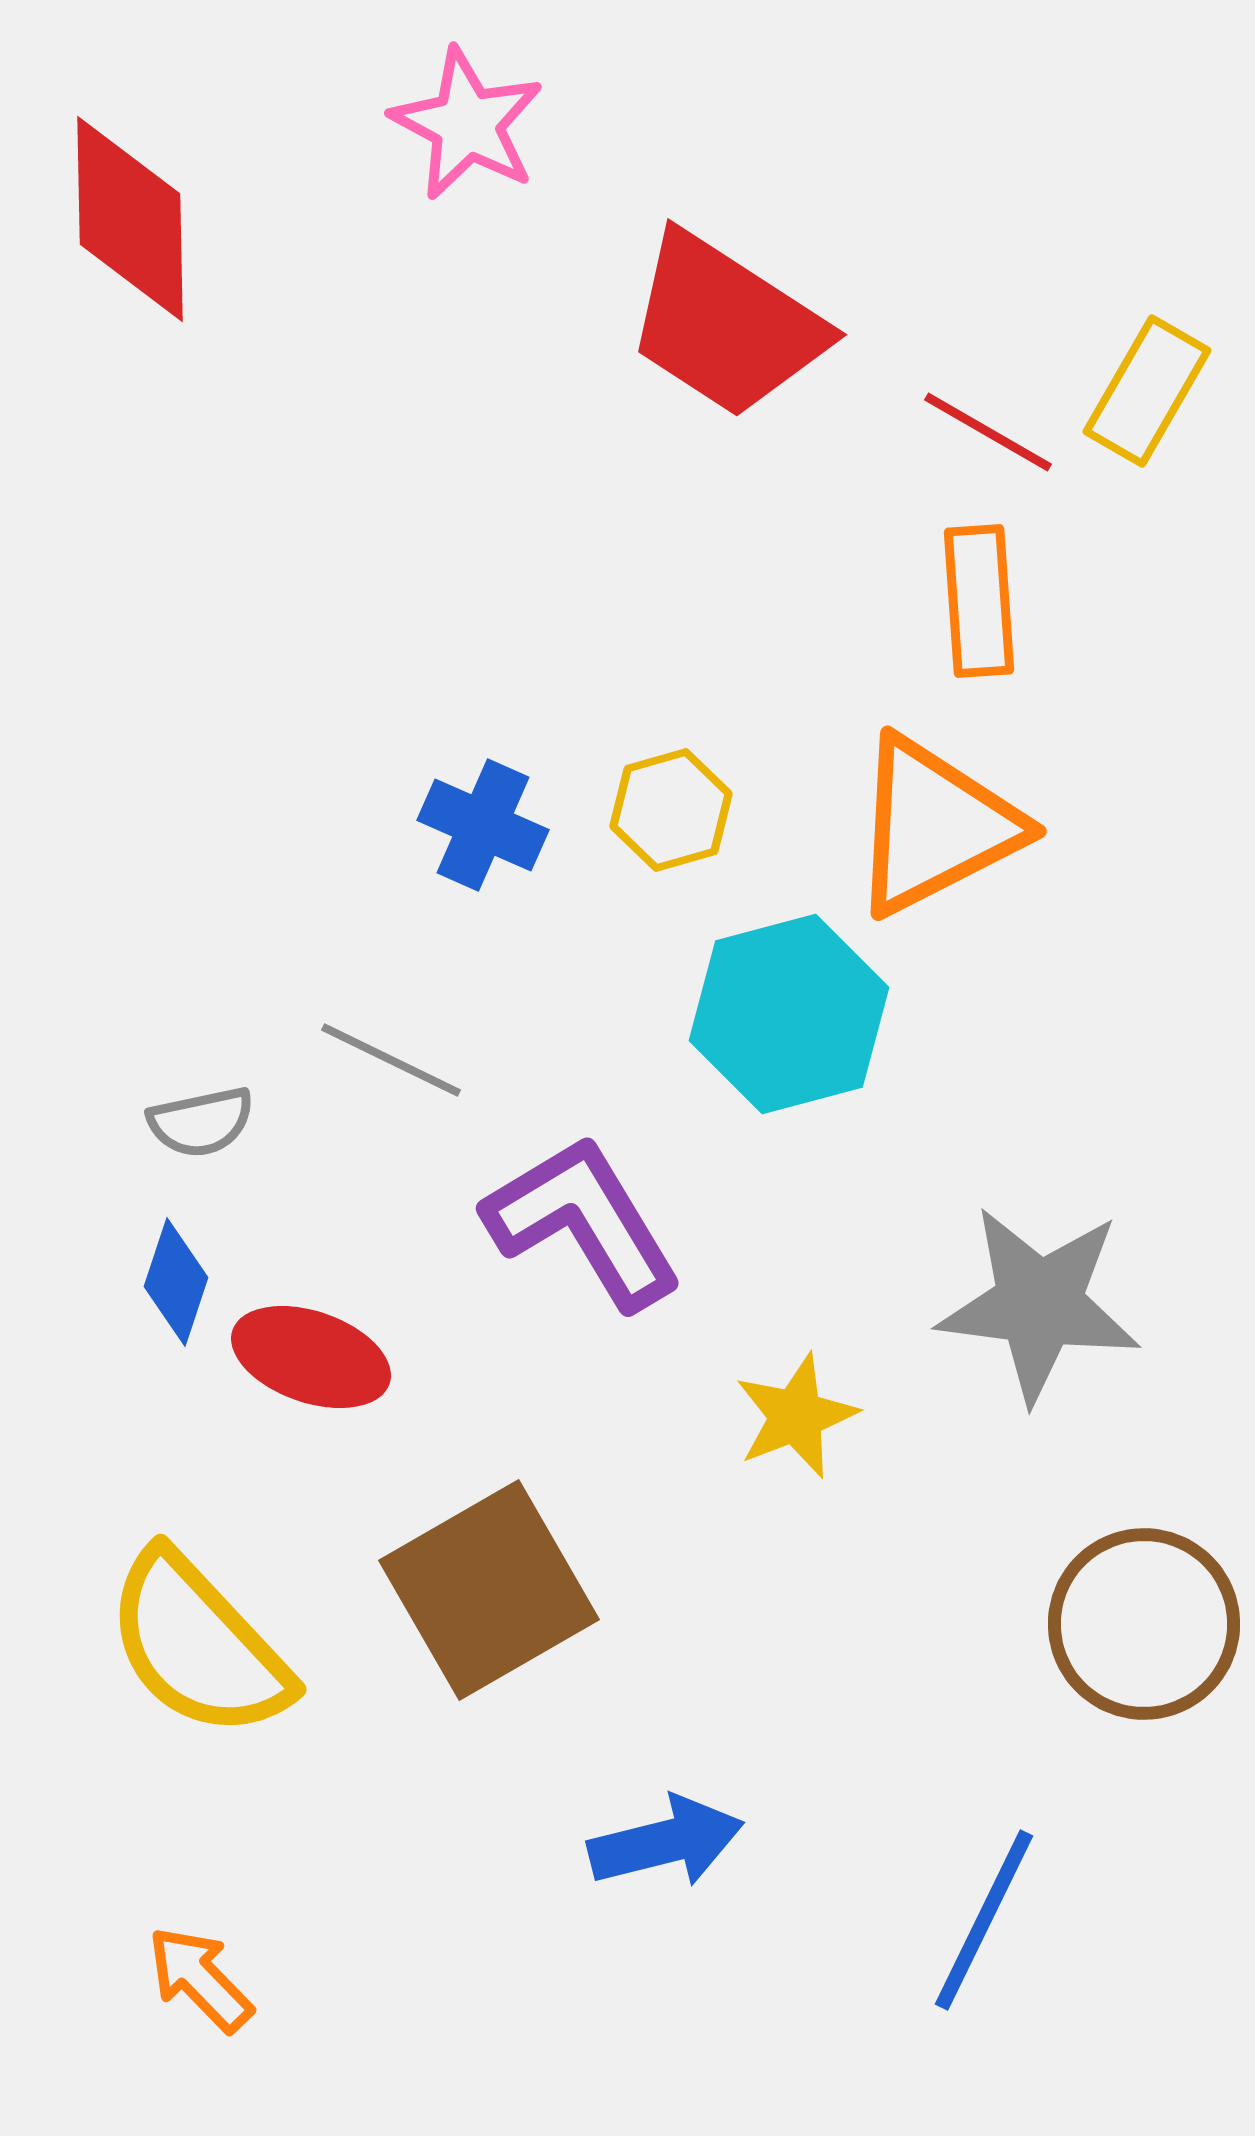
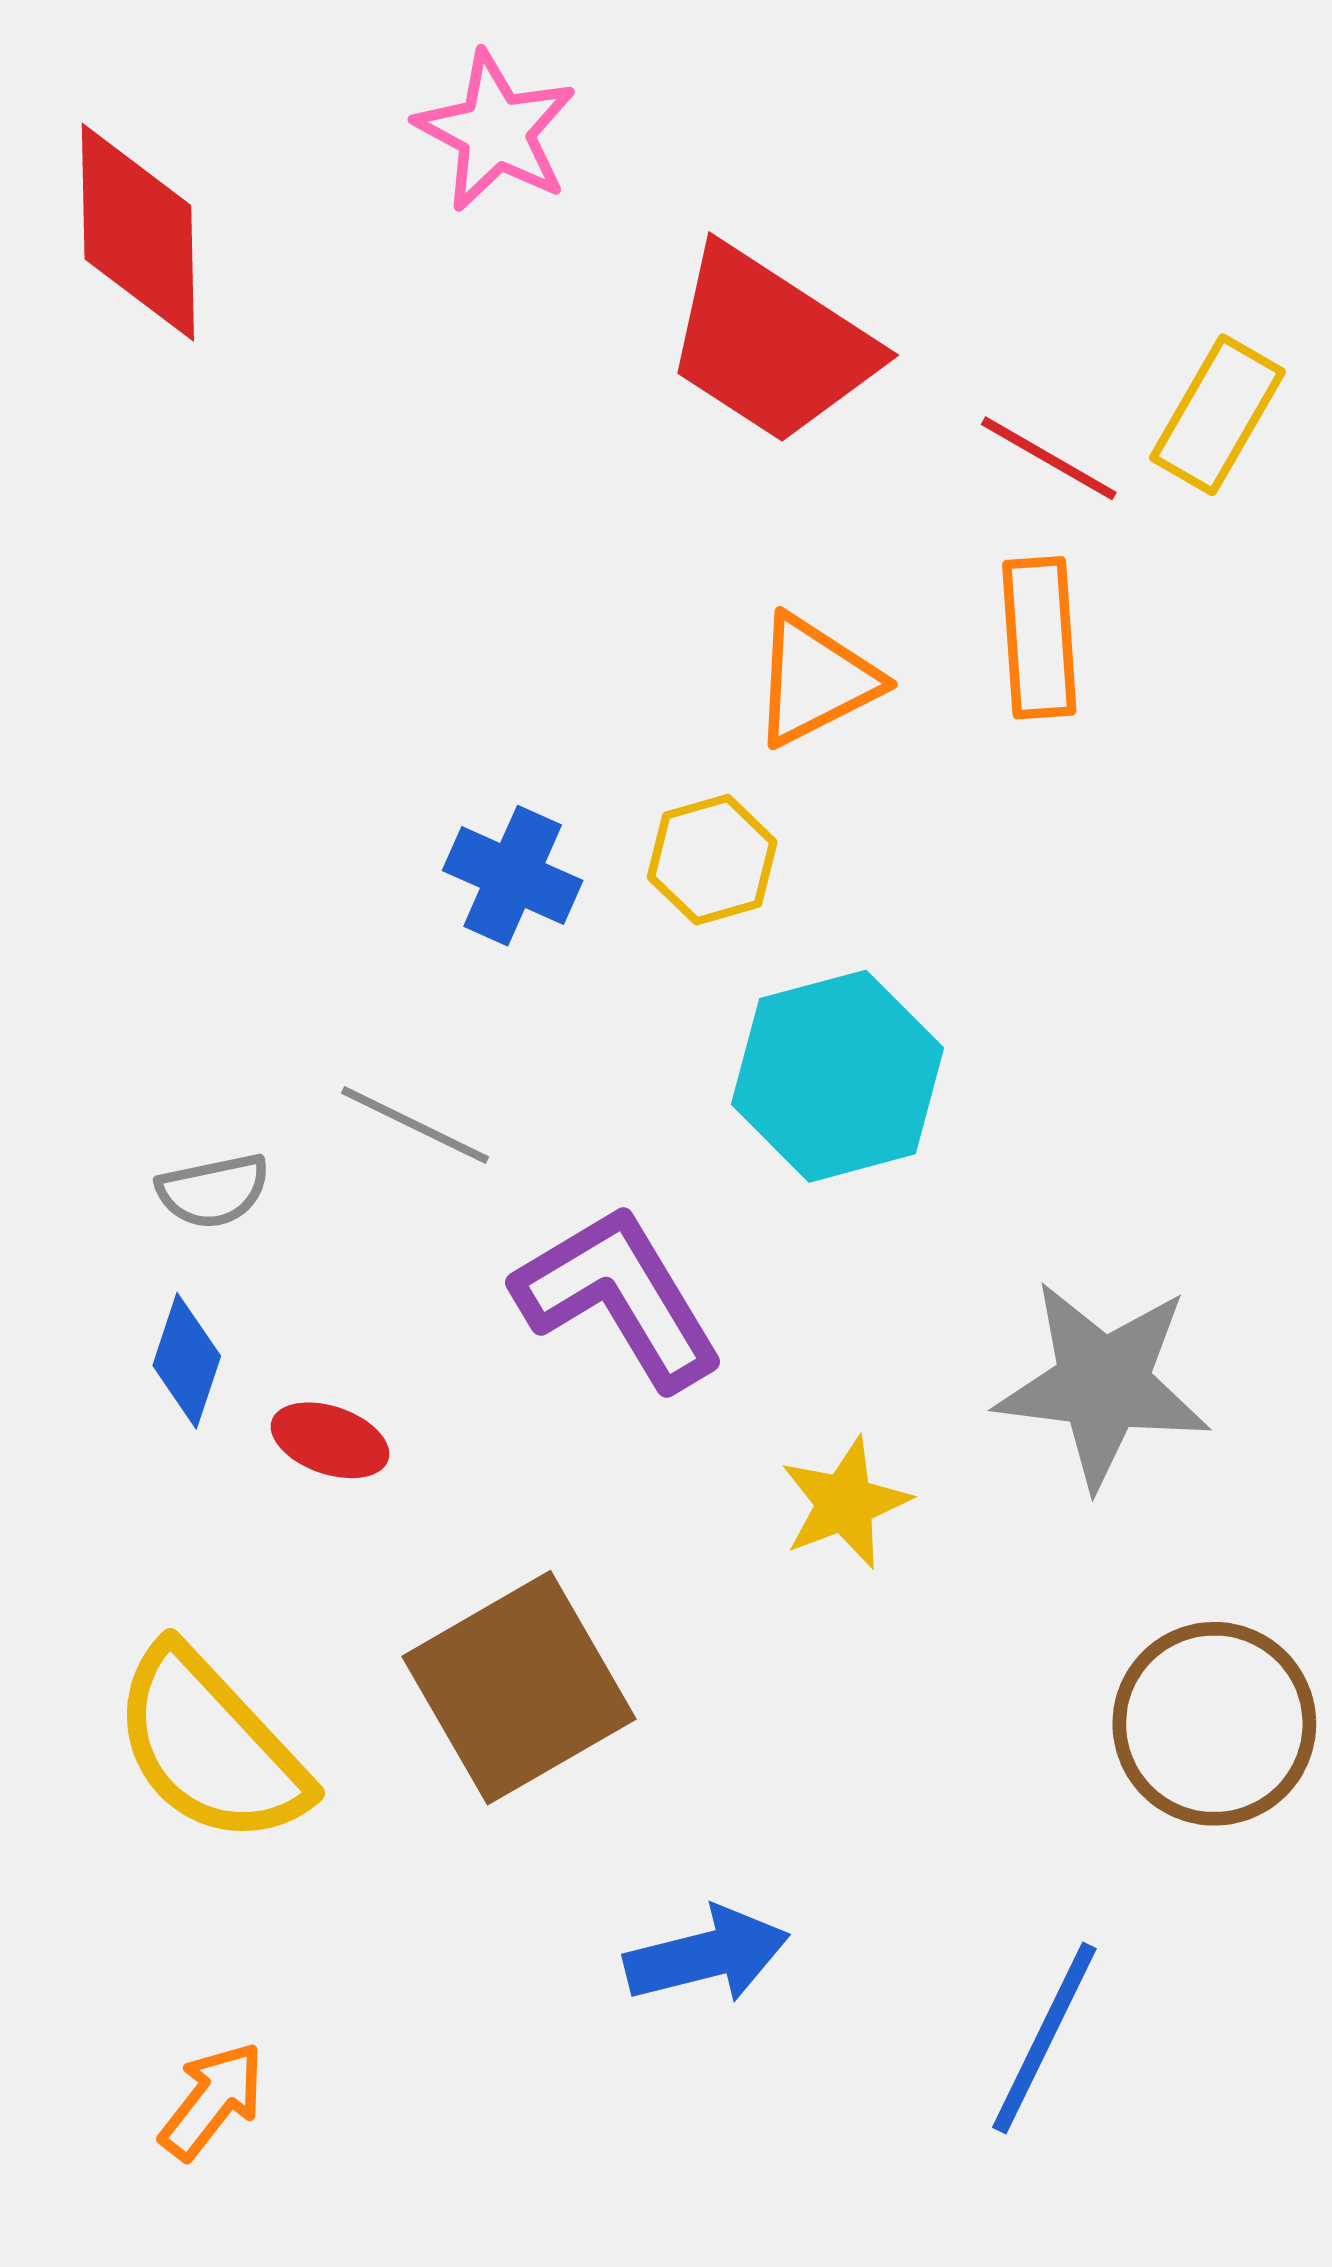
orange triangle: (935, 826) -> (815, 680), moved, size x0.7
red ellipse: (311, 1357) -> (330, 1440), size x0.7
orange arrow: (200, 1979) -> (212, 2101), turned 82

